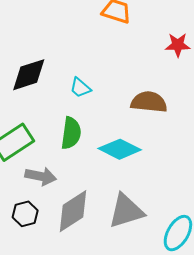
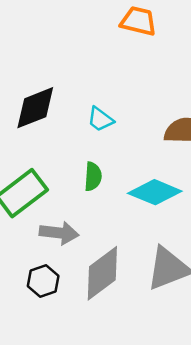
green semicircle: (71, 133) -> (93, 176), size x0.7

